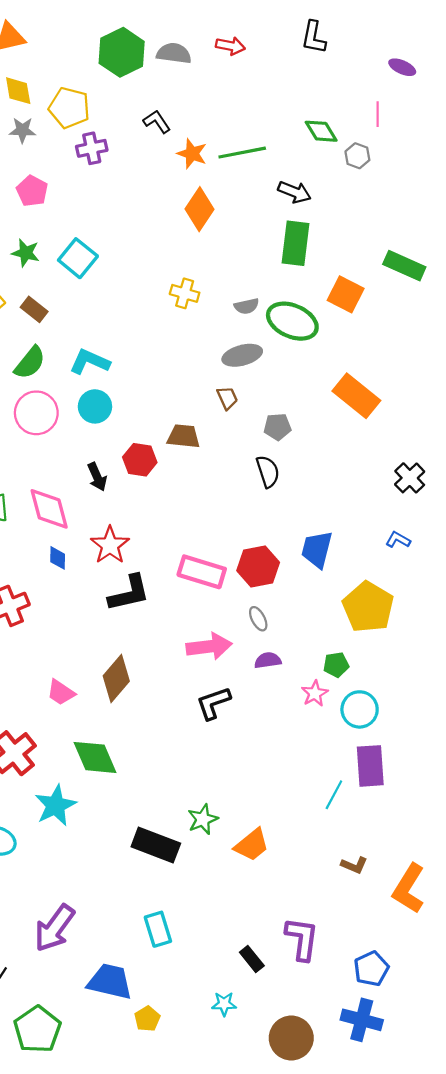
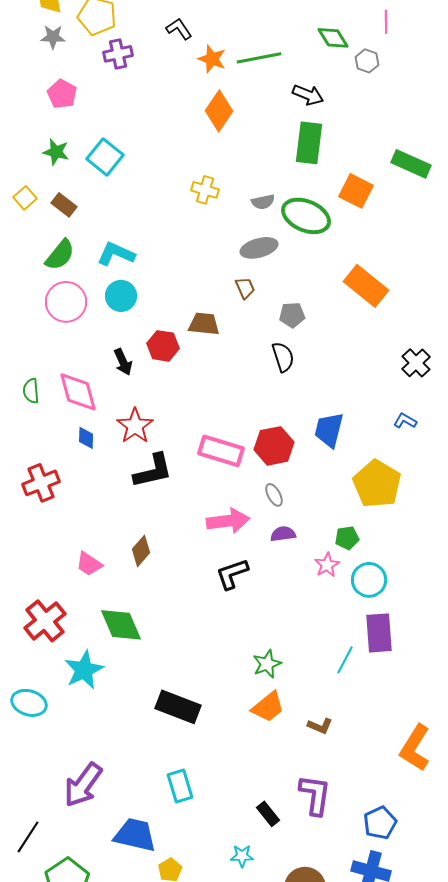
brown diamond: (116, 678) -> (141, 551), size x0.7
green star: (203, 819) -> (267, 664), moved
brown L-shape: (354, 865) -> (320, 726), moved

